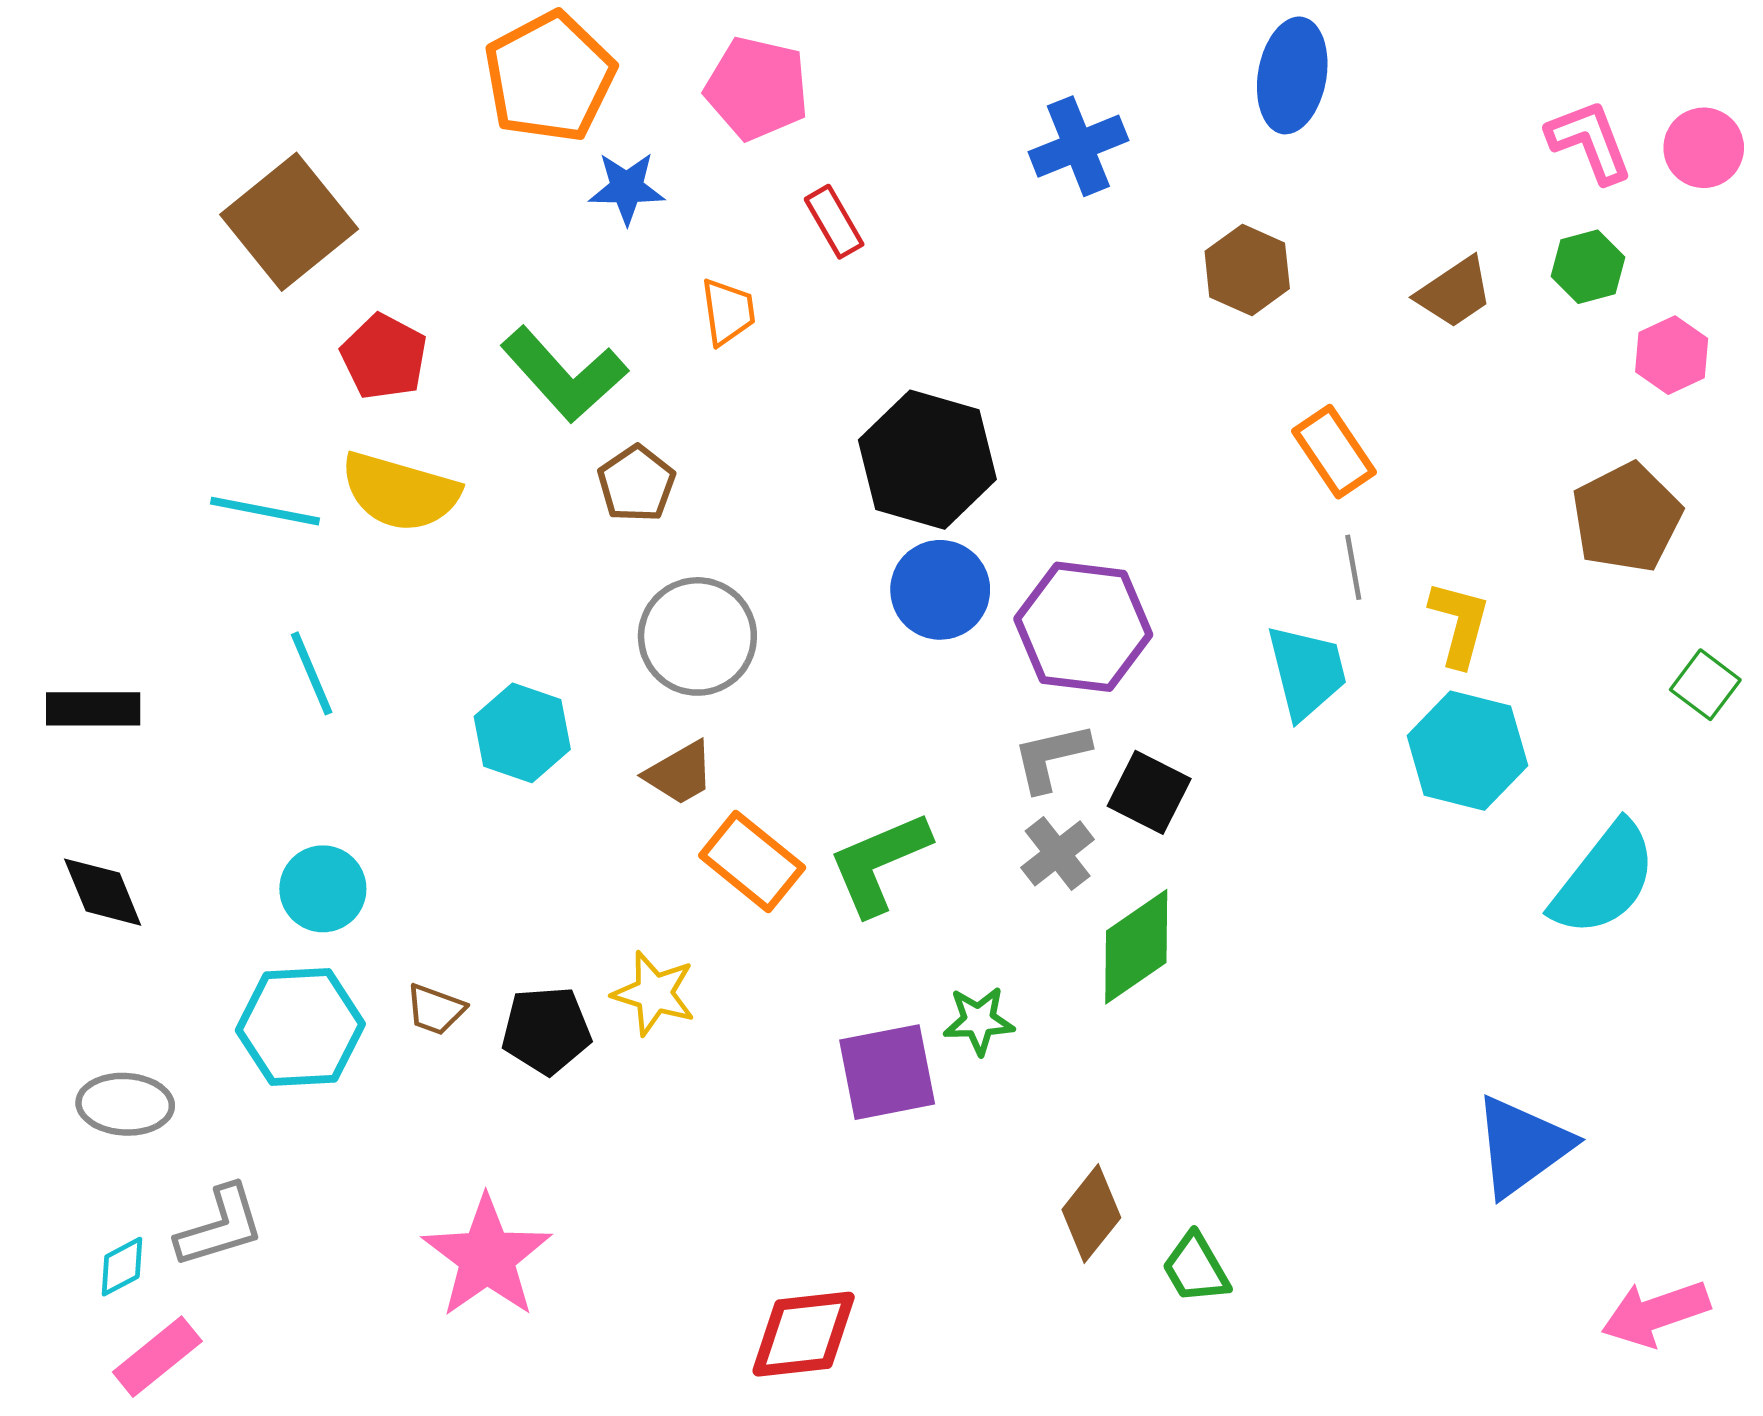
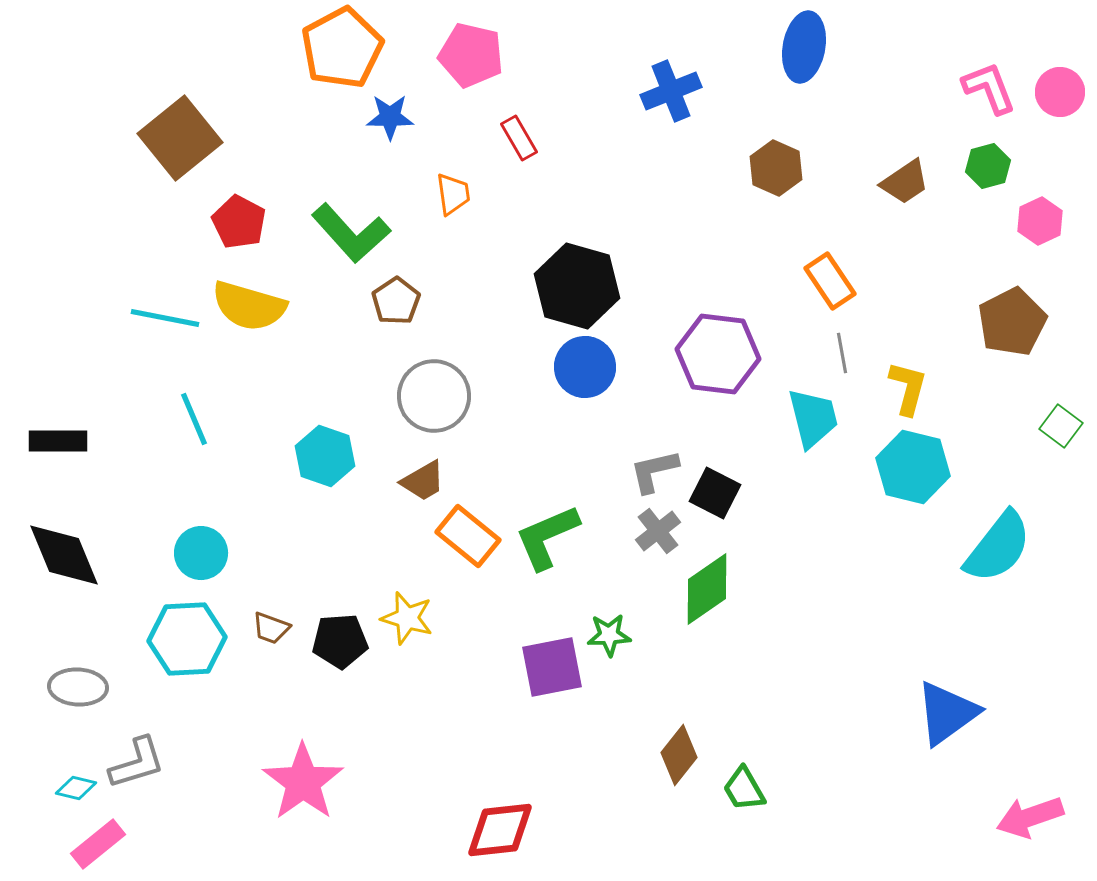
purple hexagon: (1083, 627) -> (718, 354), moved
black diamond: (103, 892) -> (64, 555), size x1.4
cyan diamond: (122, 1267) -> (76, 788), turned 42

